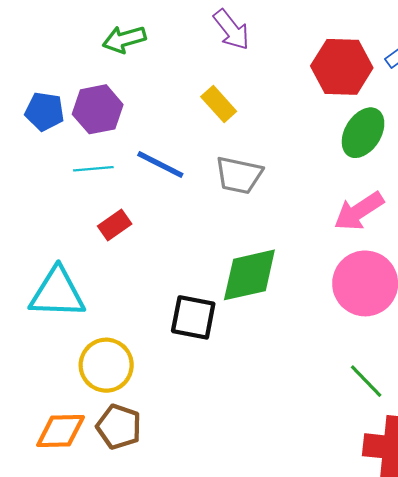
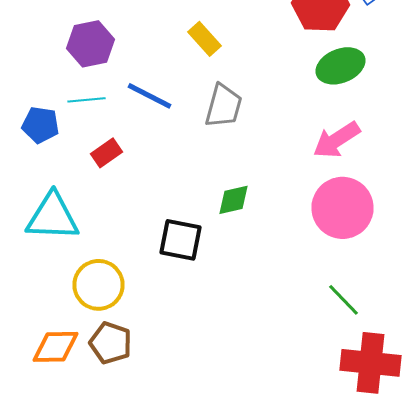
blue pentagon: (45, 111) -> (40, 125), moved
green ellipse: (363, 133) -> (340, 66), turned 36
gray trapezoid: (239, 175) -> (224, 106), turned -87
green diamond: (249, 275) -> (234, 200), size x0.6

